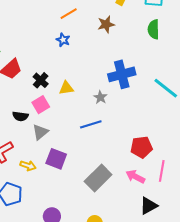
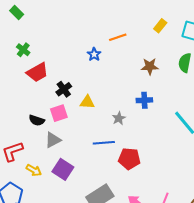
orange line: (69, 14) -> (118, 37), moved
brown star: (106, 24) -> (150, 66), moved
blue cross: (122, 74) -> (144, 100), size x0.6
red pentagon: (141, 147) -> (129, 159), moved

